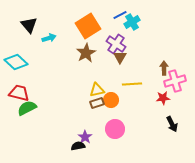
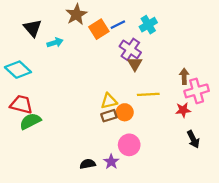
blue line: (120, 15) -> (118, 25), moved
orange square: (88, 26) -> (99, 29), size x0.7
brown star: (86, 53) -> (76, 15), moved
purple star: (85, 137) -> (111, 162), moved

